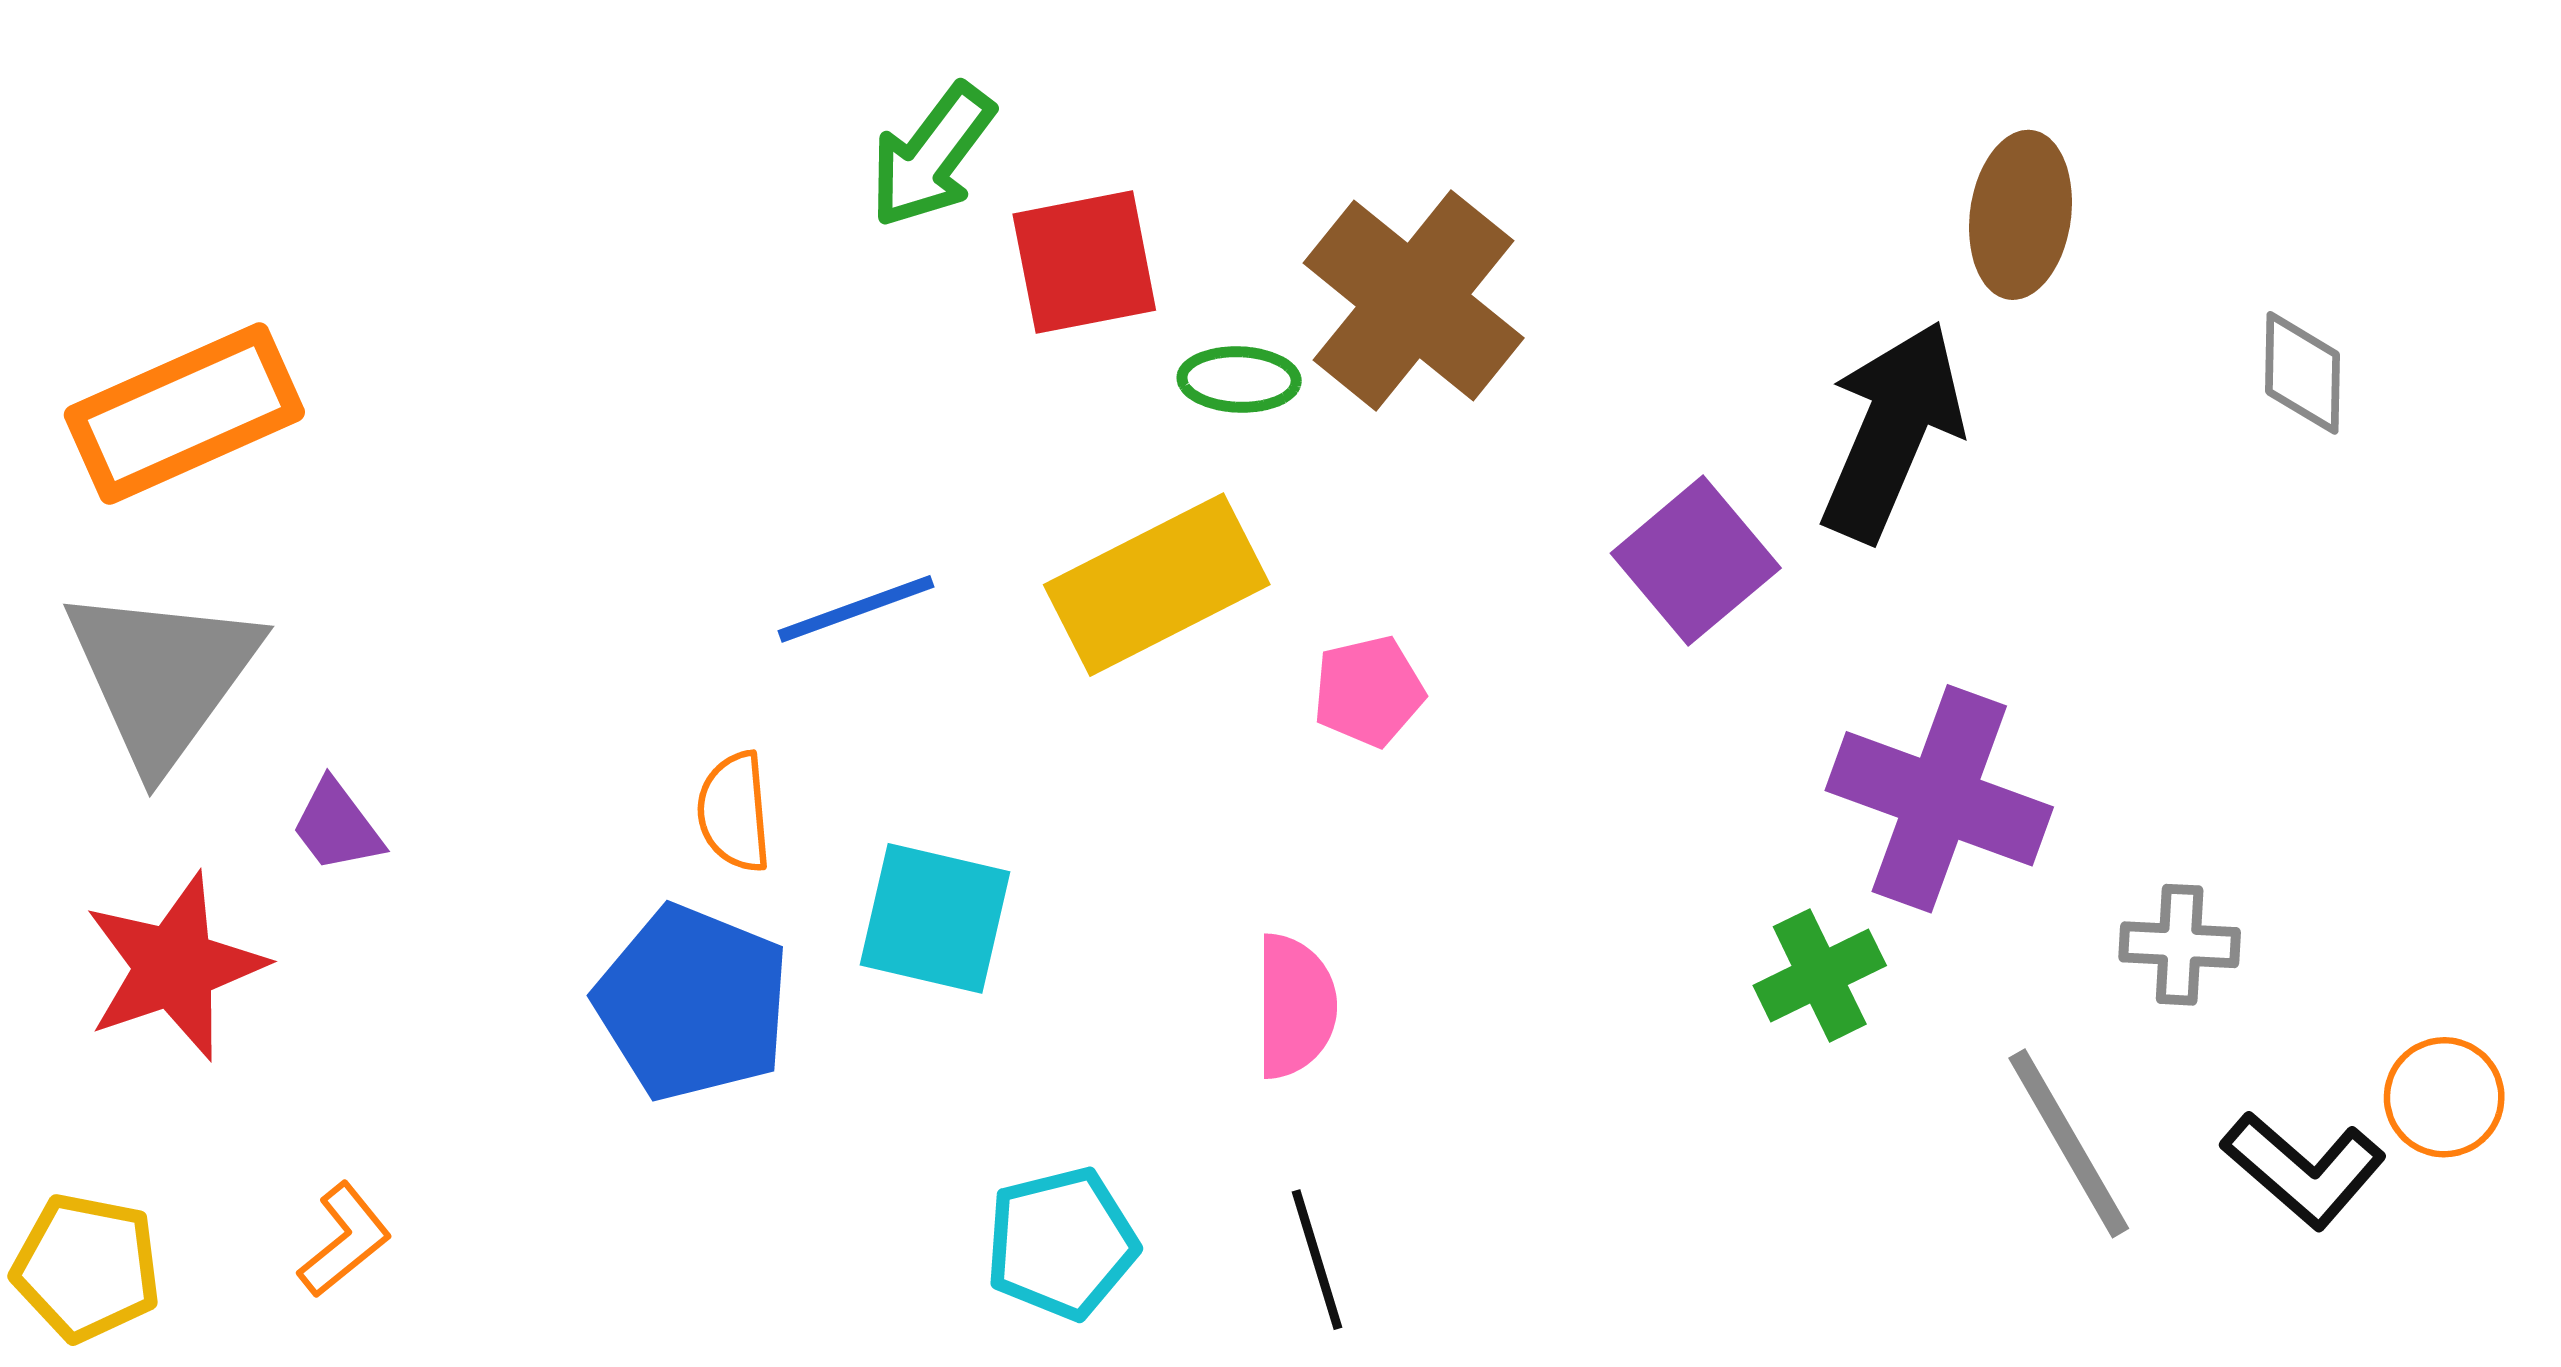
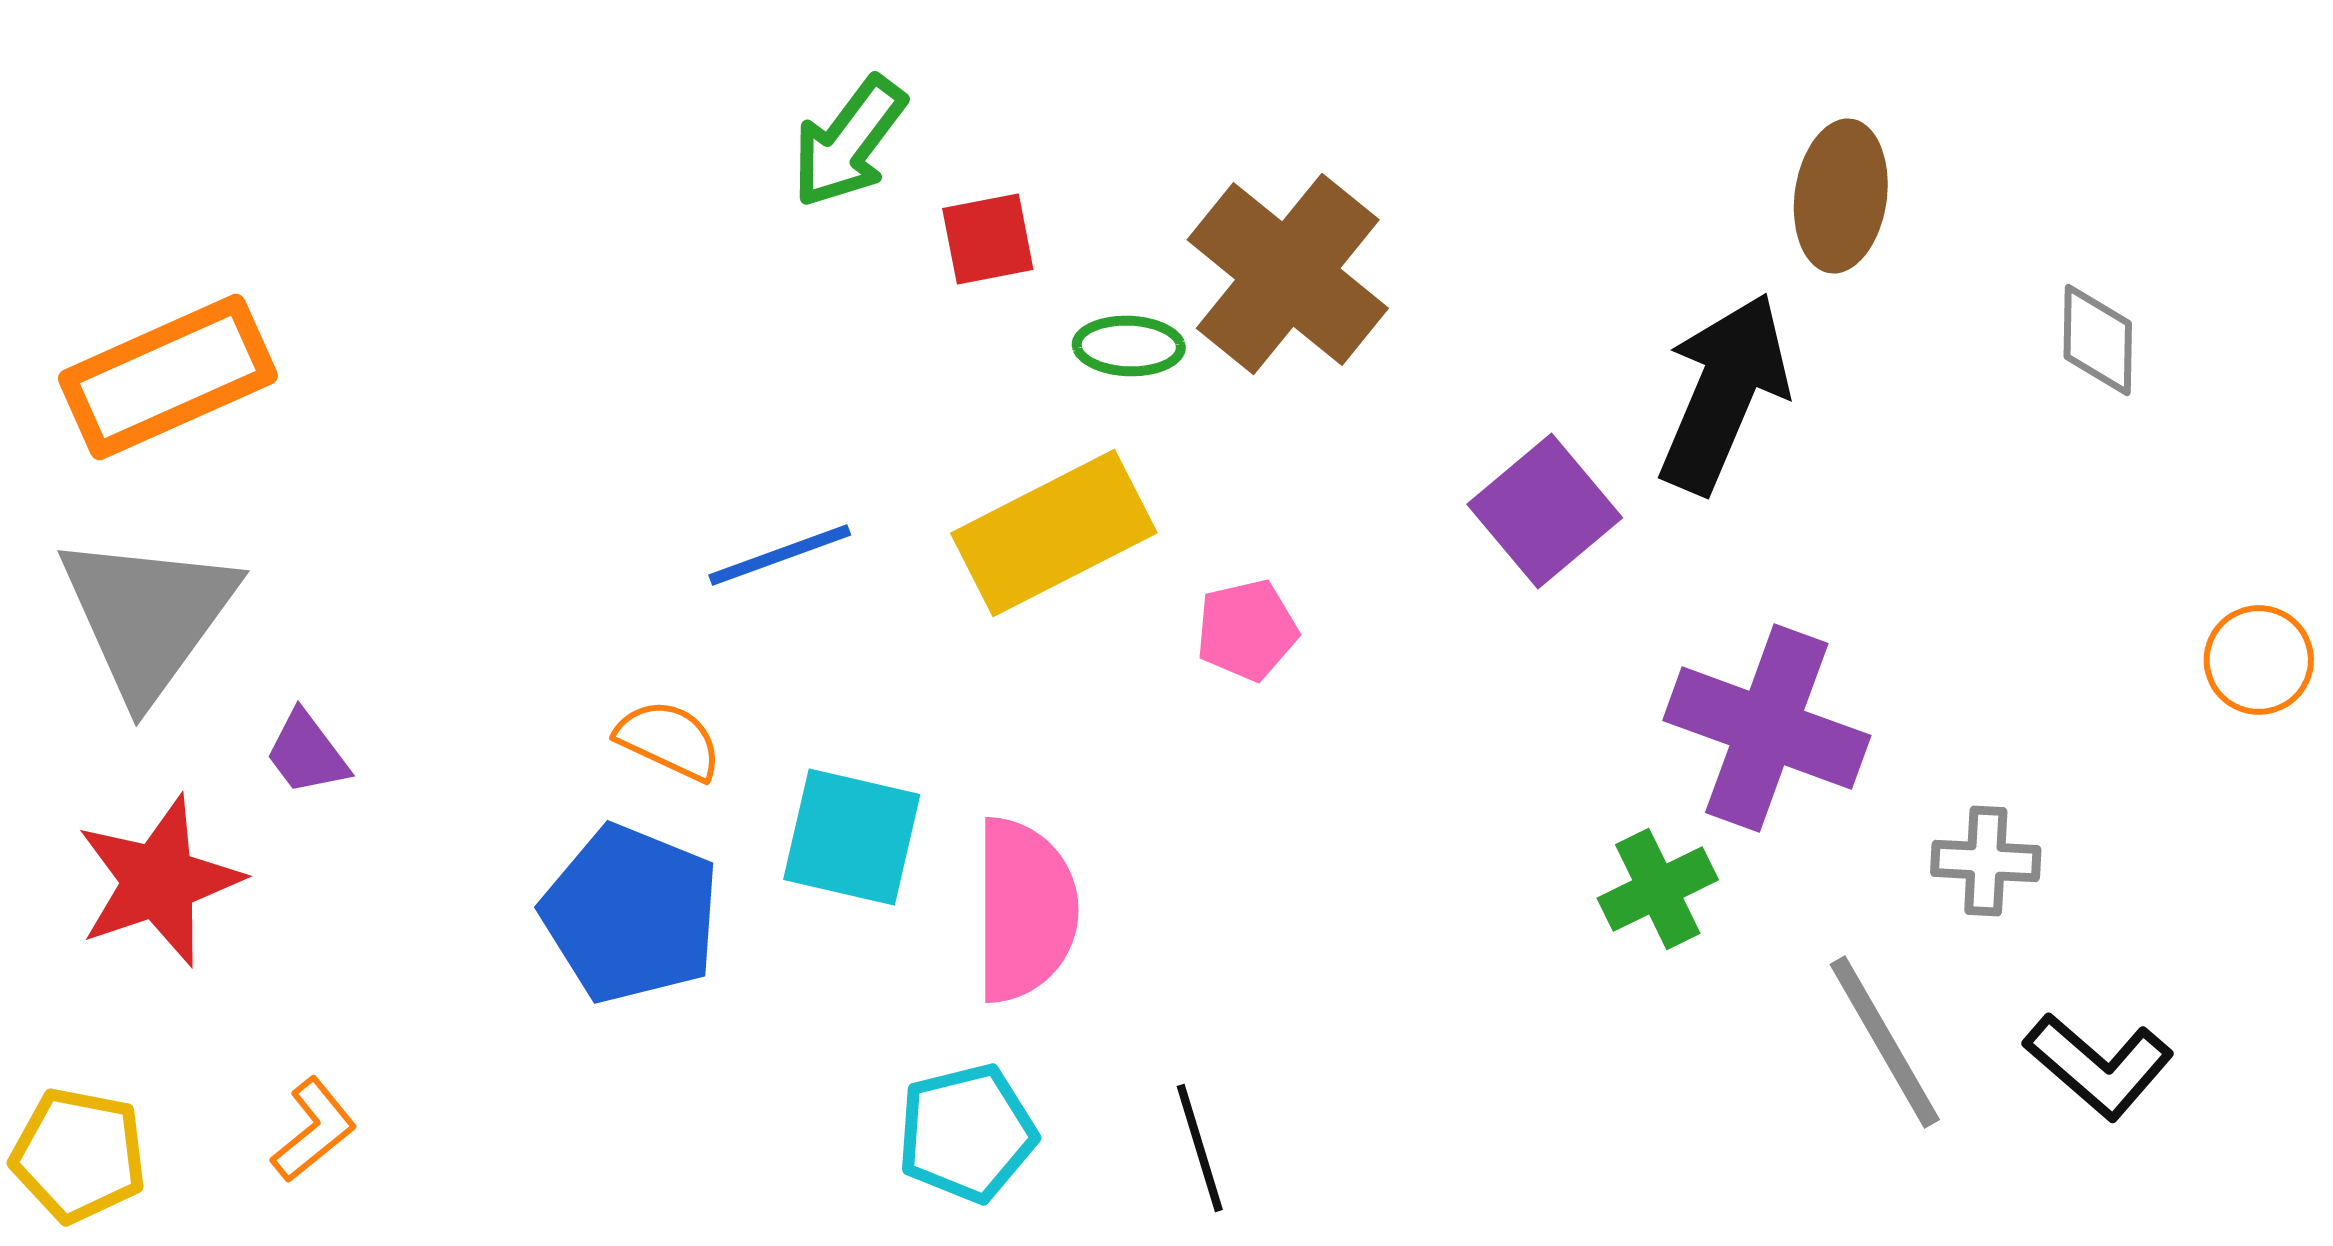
red square: (1084, 262) -> (988, 239), size x0.7
orange semicircle: (734, 812) -> (669, 740), turned 120
pink semicircle: (1295, 1006) -> (1025, 910), moved, size x1.4
orange circle: (2444, 1097) -> (2259, 660), moved

